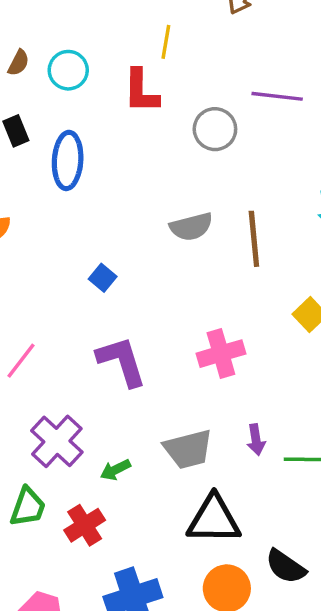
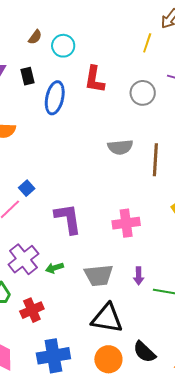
yellow line: (166, 42) -> (147, 43), moved
red L-shape: (141, 91) -> (95, 79), moved
blue square: (103, 278) -> (27, 188), moved
green arrow: (115, 470) -> (55, 268), moved

